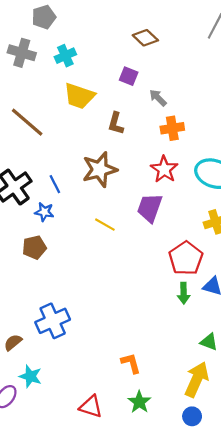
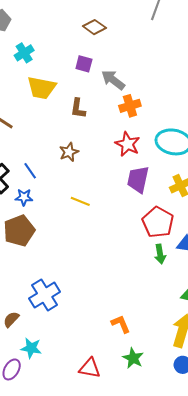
gray arrow: (158, 98) -> (113, 80), size x1.4
brown star: (100, 170) -> (69, 152), size x0.6
purple trapezoid: (150, 208) -> (138, 179), moved
brown pentagon: (34, 247) -> (19, 231), size x1.4

